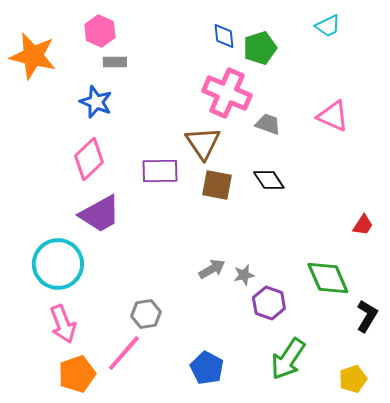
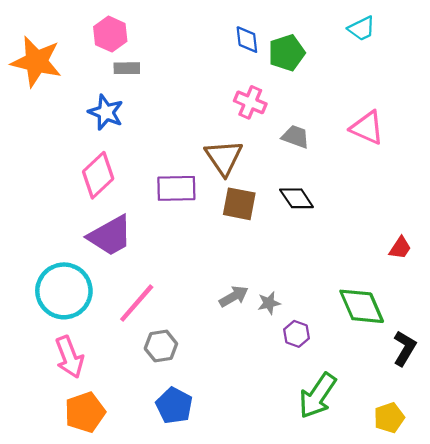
pink cross: (227, 93) -> (250, 102), size x0.6
purple hexagon: (269, 303) -> (297, 334), size x0.7
pink line: (124, 353) -> (137, 303), moved
blue pentagon: (207, 368) -> (174, 406), moved

